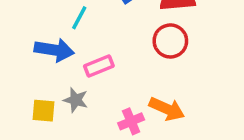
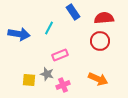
blue arrow: (54, 50) -> (19, 34), moved
pink cross: (131, 121) -> (63, 85), moved

